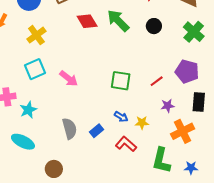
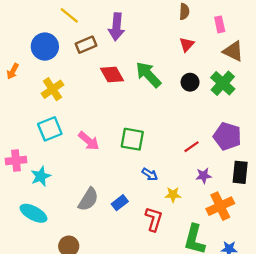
green cross: (194, 32) -> (223, 83), moved
green square: (121, 81) -> (132, 139), moved
blue arrow: (121, 117) -> (150, 174), moved
gray semicircle: (70, 129) -> (88, 199), turned 45
red L-shape: (126, 144) -> (154, 219), turned 65

